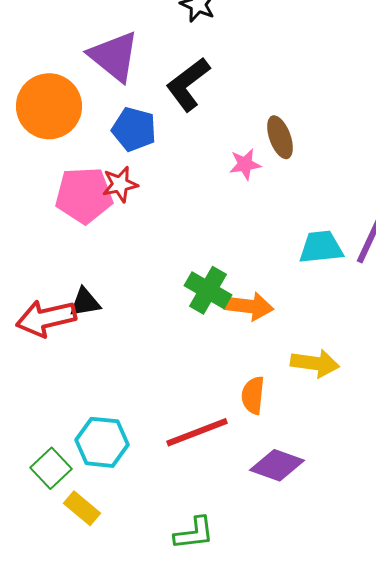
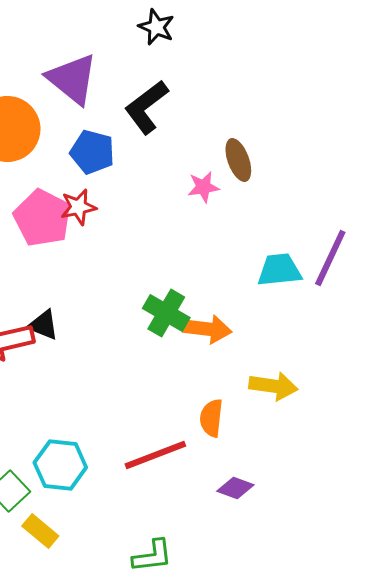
pink pentagon: (84, 195) -> (42, 218), turned 30
black triangle: (85, 302) -> (43, 325), turned 32
purple diamond: (277, 465) -> (235, 488), size x0.7

